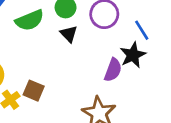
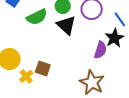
black triangle: (69, 34) -> (66, 25), size x1.5

